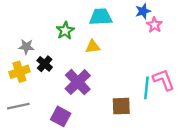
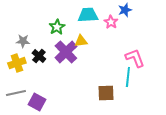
pink star: (154, 25) -> (111, 22), moved
pink L-shape: (164, 80) -> (135, 58), moved
purple cross: (78, 82) -> (66, 52), moved
purple square: (61, 116) -> (37, 102), moved

